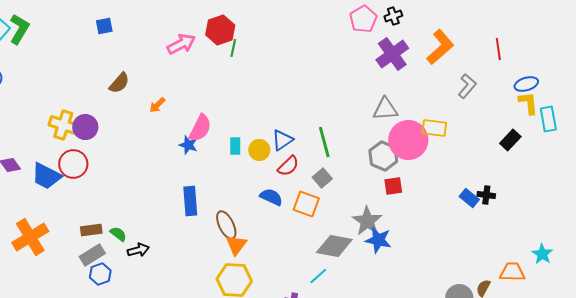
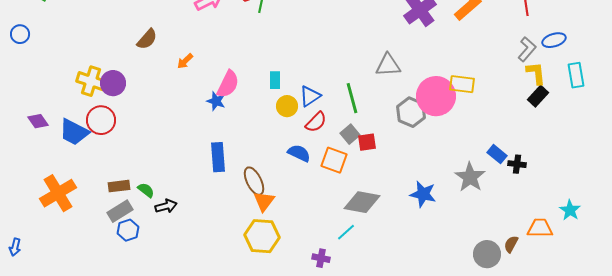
gray L-shape: (467, 86) -> (527, 49), moved
yellow L-shape: (528, 103) -> (536, 73), moved
gray triangle: (385, 109) -> (388, 65), moved
cyan rectangle: (235, 146) -> (275, 80), moved
red square: (393, 186) -> (367, 142), moved
black cross: (486, 195) -> (517, 164), moved
gray star: (367, 221) -> (470, 177), moved
blue star: (378, 240) -> (423, 194), moved

